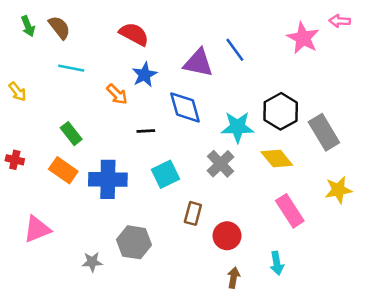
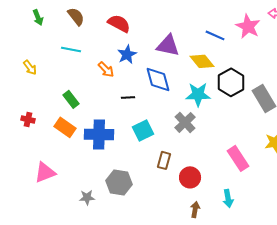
brown semicircle: (59, 28) -> (76, 16), moved
blue line: (235, 50) -> (215, 35), moved, turned -30
yellow diamond: (277, 158) -> (202, 61), moved

